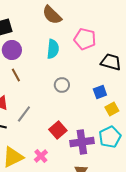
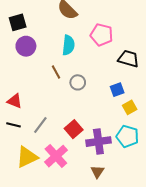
brown line: (16, 75) -> (56, 72), moved
gray line: (24, 114) -> (40, 125), moved
cyan pentagon: (110, 137) -> (127, 136), turned -30
pink cross: (41, 156) -> (56, 156), size x1.6

